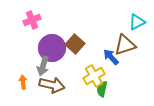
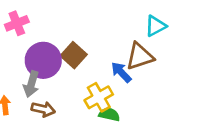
brown arrow: (52, 85) -> (43, 109), size x0.7
green semicircle: (102, 89) -> (109, 114), turned 91

